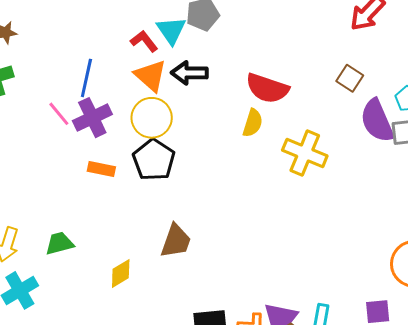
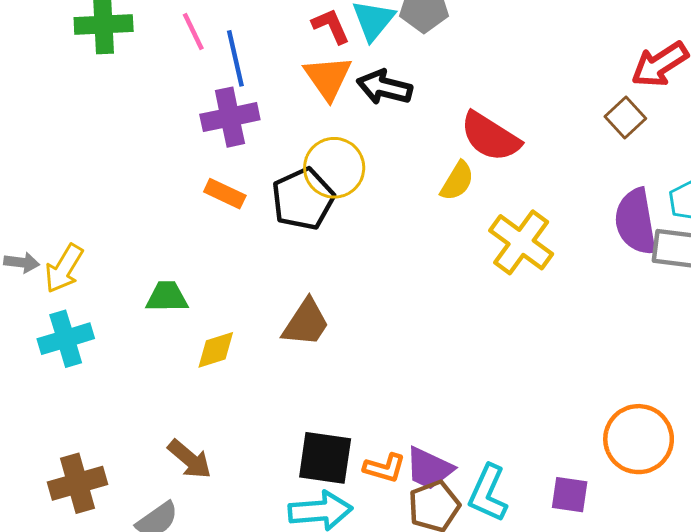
blue line: (86, 78) -> (235, 58), turned -39
brown square: (350, 78) -> (625, 118), moved
pink line: (59, 114) -> (193, 31), moved
yellow circle: (152, 118) -> (334, 168), moved
green trapezoid: (59, 243) -> (167, 297), moved

